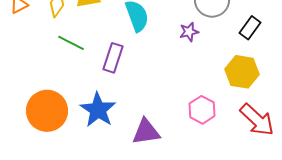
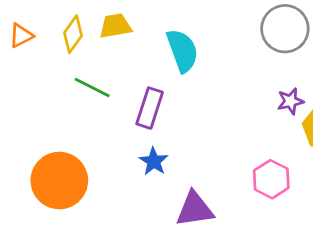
purple star: (189, 32) -> (290, 101), moved
blue star: (98, 110) -> (154, 161), moved, size x0.6

